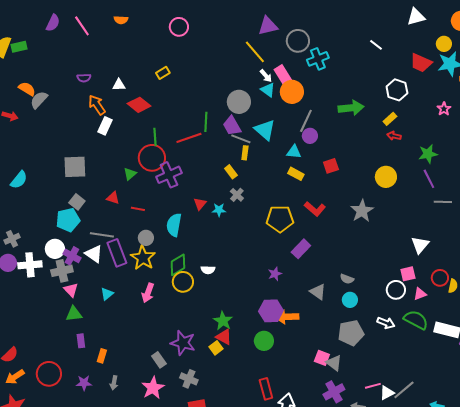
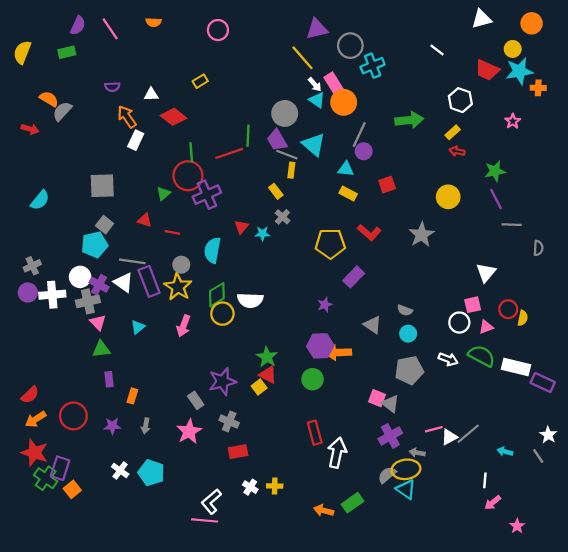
green rectangle: (19, 47) -> (67, 52), moved
white semicircle: (208, 270) -> (250, 300), size x1.6
purple star: (183, 343) -> (222, 381), turned -30

